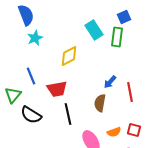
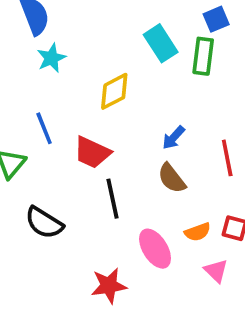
blue arrow: (110, 82) -> (174, 138), moved
red trapezoid: (57, 89) -> (92, 152), turned 35
brown semicircle: (100, 103) -> (172, 178), turned -48
black semicircle: (31, 115) -> (44, 223), moved

